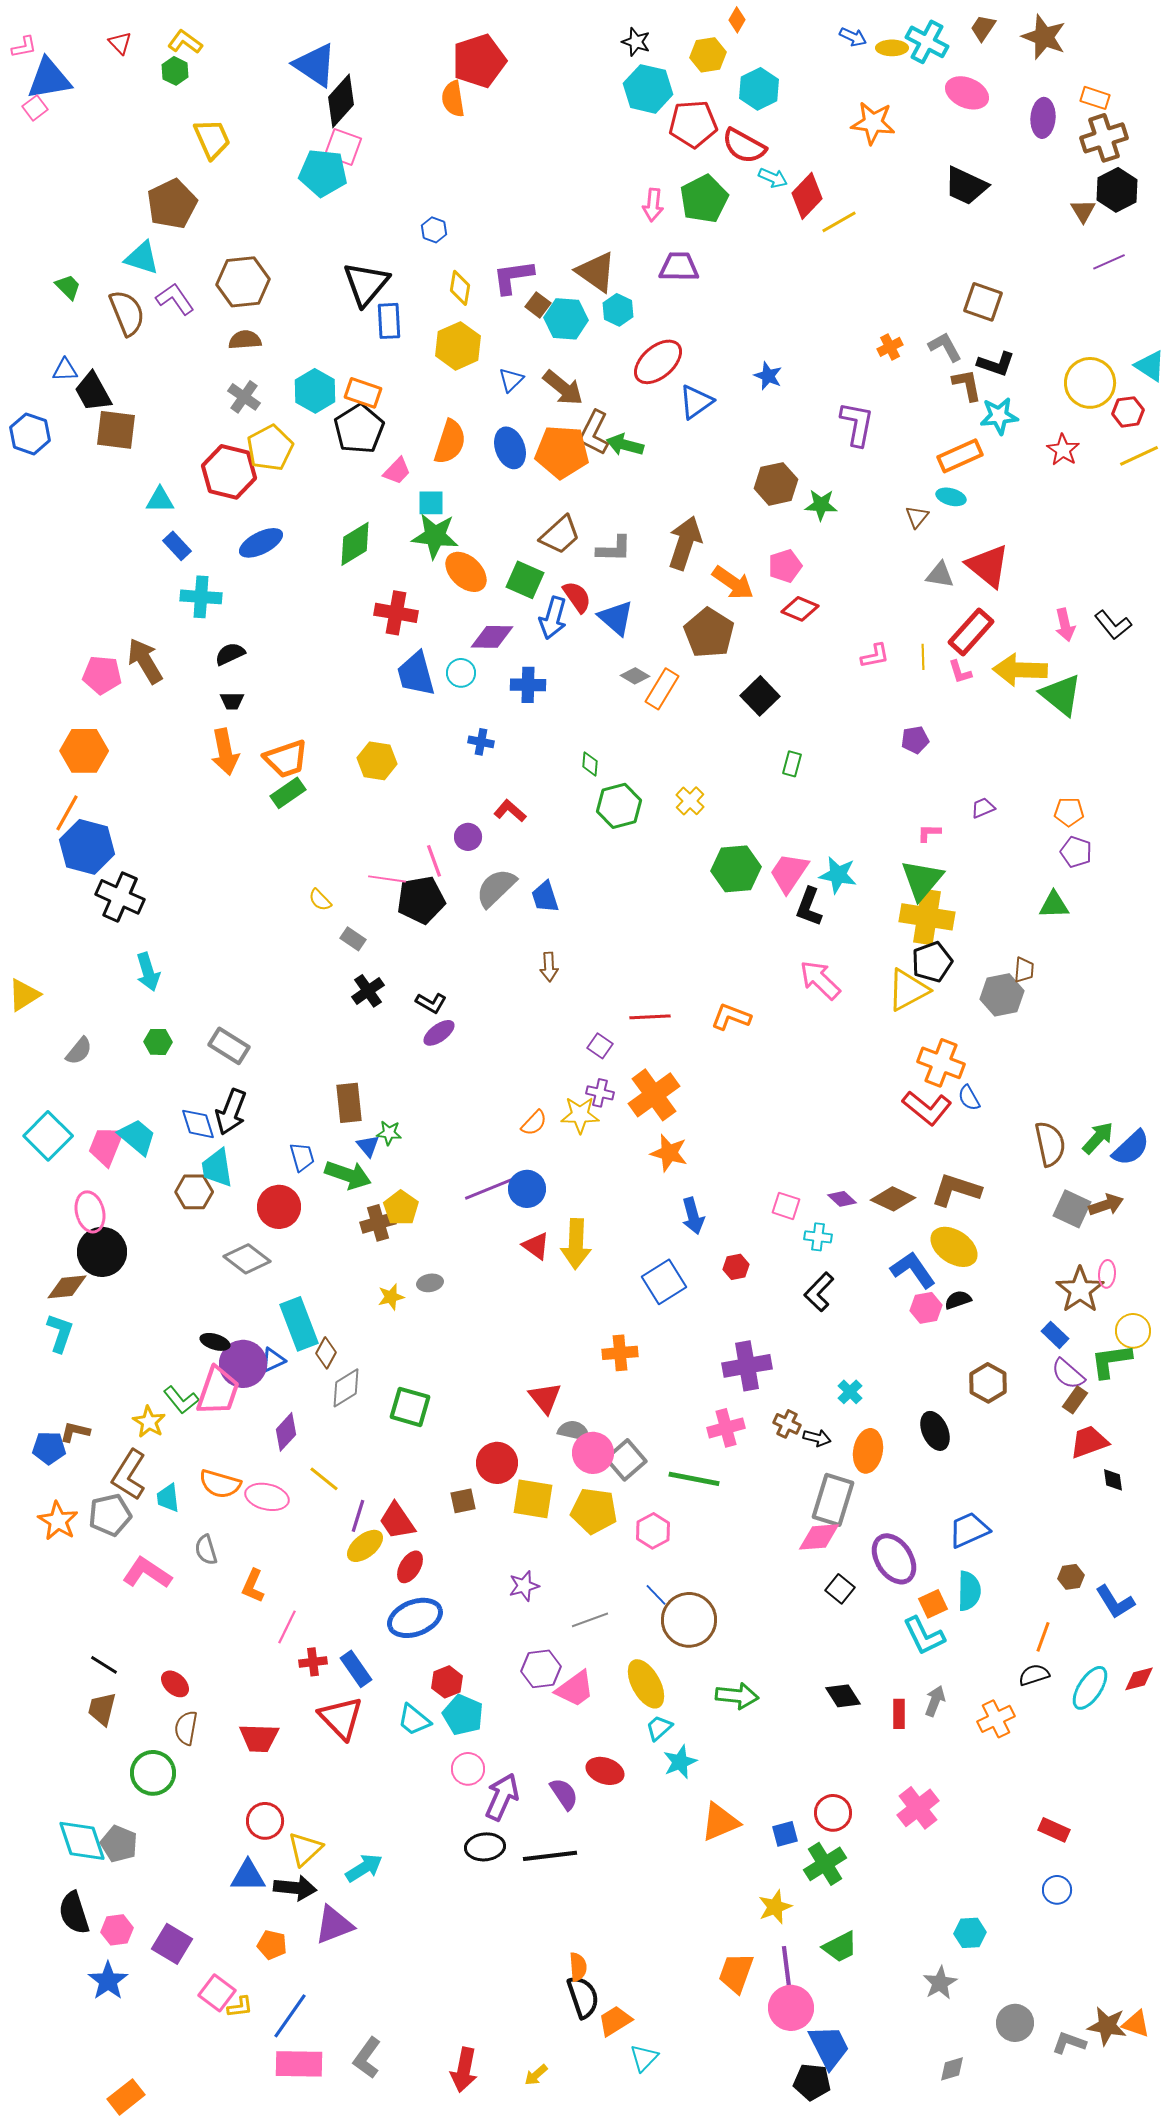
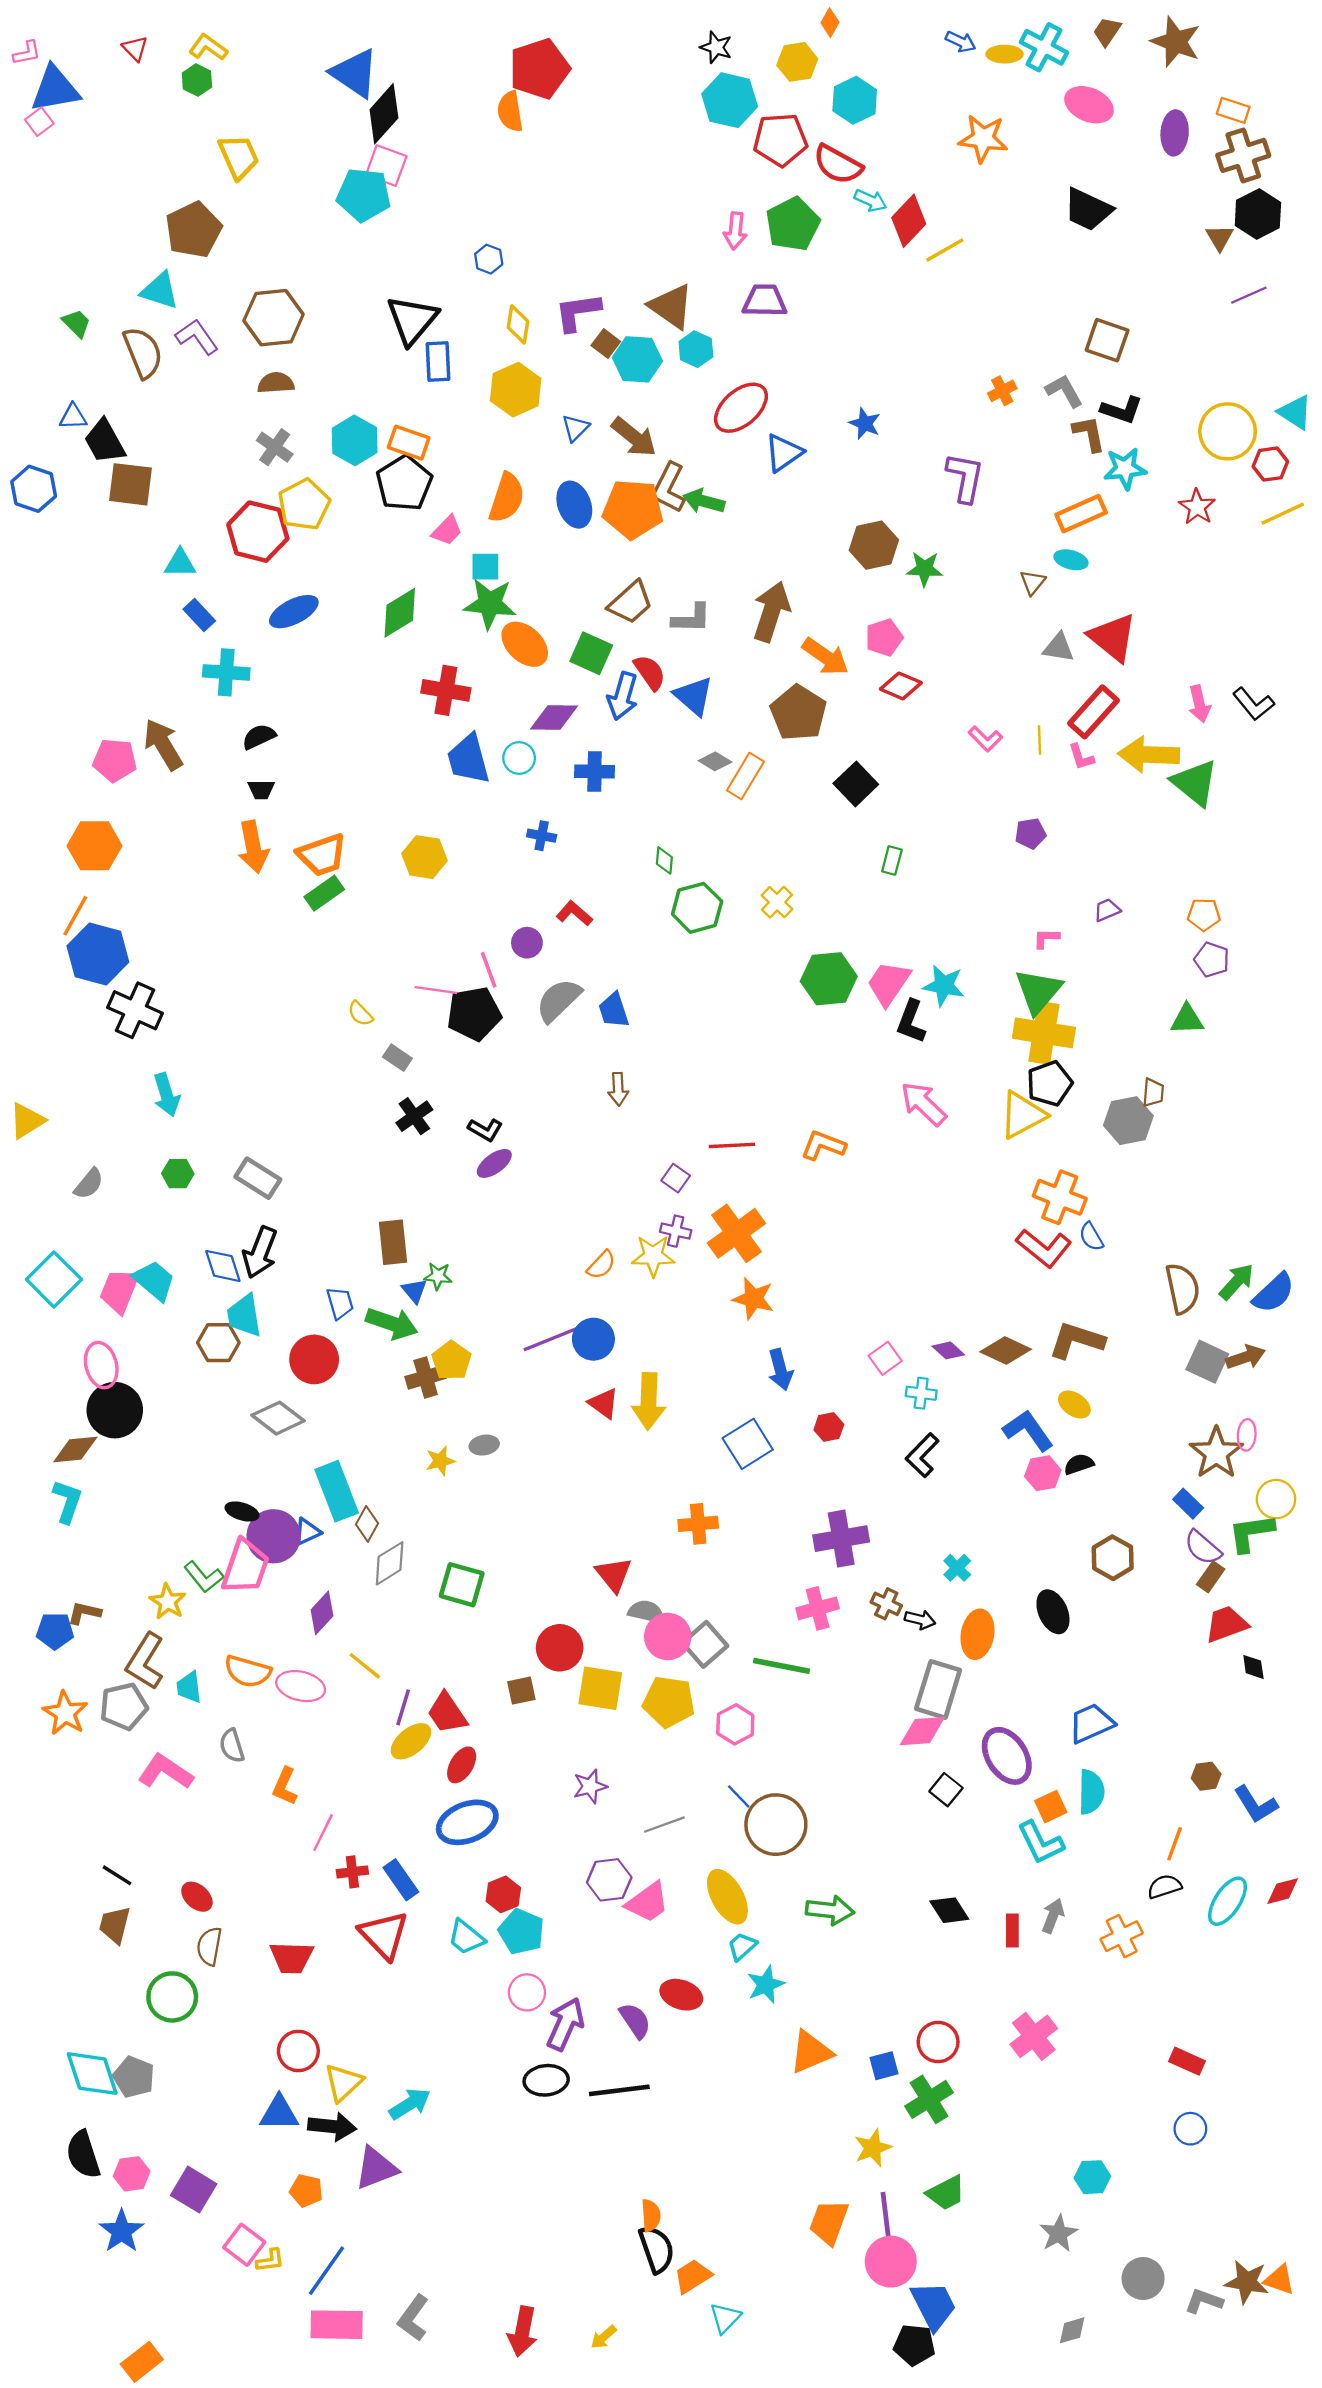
pink L-shape: (875, 656) -> (985, 739), turned 56
pink square: (786, 1206) -> (885, 1358), turned 36
yellow ellipse: (954, 1247) -> (1074, 1404), size x0.6

